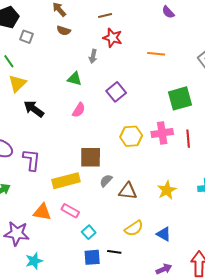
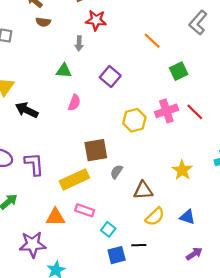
orange line: (156, 54) -> (152, 41), moved, turned 48
green square: (180, 98) -> (179, 71), size x0.7
red line: (188, 139) -> (195, 112), turned -30
brown triangle: (128, 191) -> (143, 190), moved

